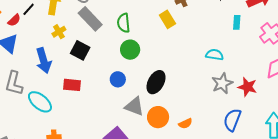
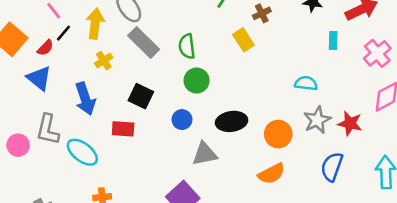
black square: (80, 50) -> (141, 96), moved
black ellipse: (156, 82) -> (232, 121), turned 55
gray triangle: (134, 106) -> (205, 154), turned -30
orange circle: (158, 117) -> (278, 134), moved
orange semicircle: (185, 124) -> (271, 174), size x1.5

